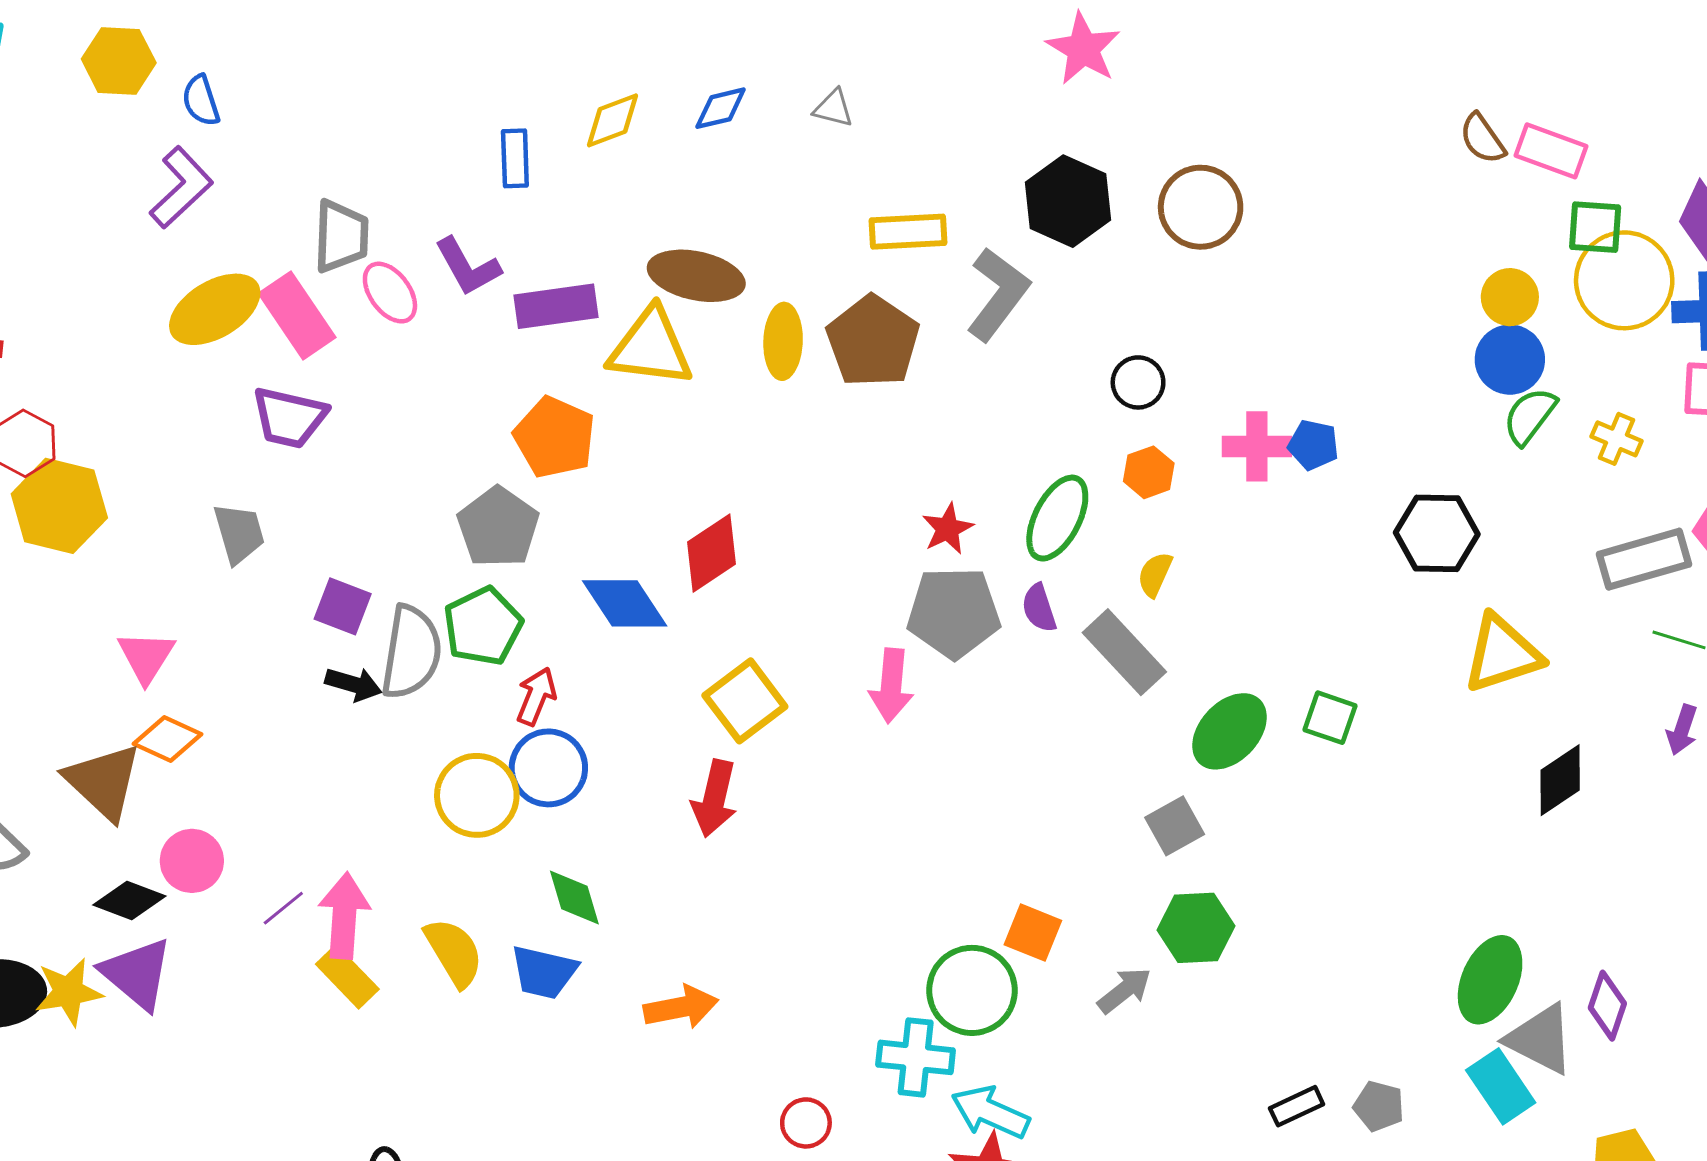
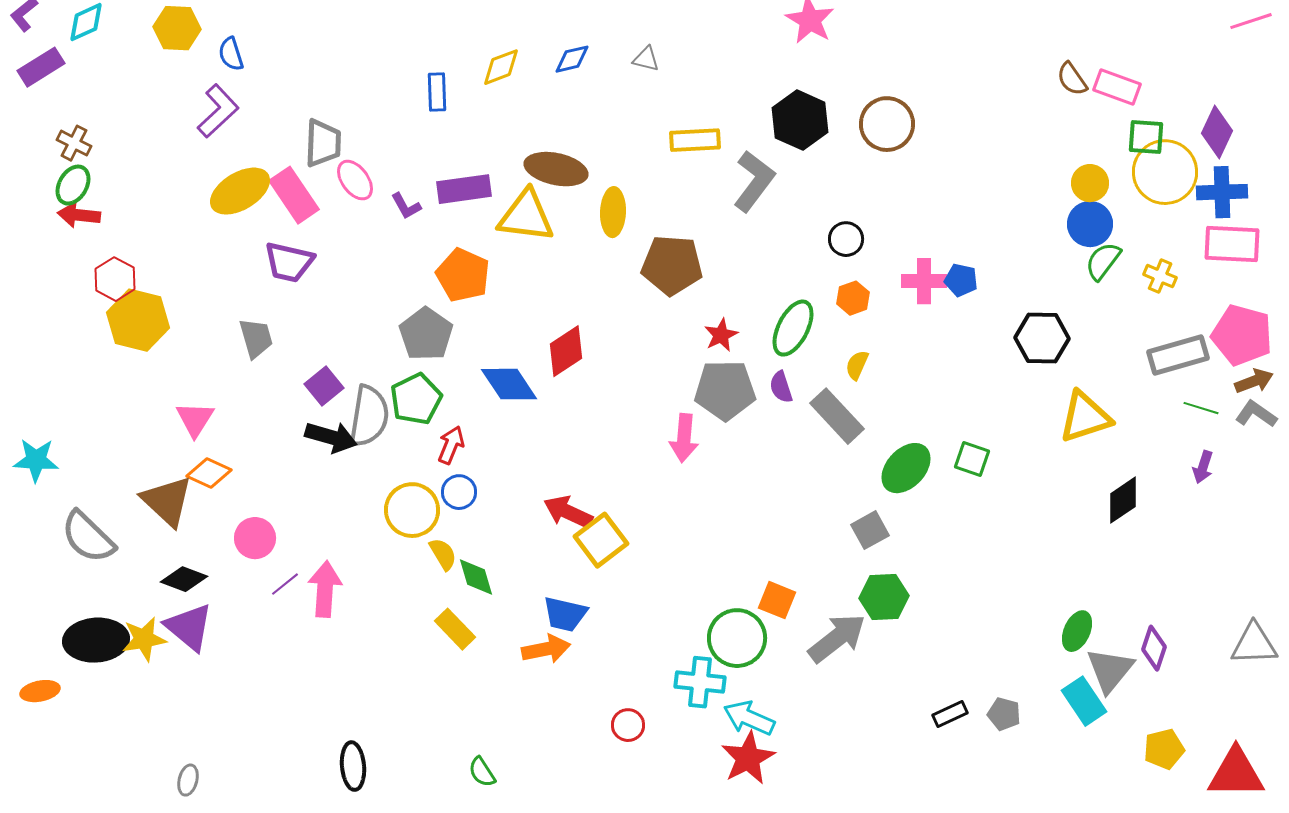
purple L-shape: (468, 267) -> (406, 206), moved, size x0.7
brown pentagon: (873, 341) -> (672, 265), moved, turned -30
purple square: (343, 606) -> (324, 386), turned 30
black arrow: (353, 684) -> (331, 437), size x1.4
yellow square: (745, 701) -> (601, 540), moved
blue circle: (548, 768) -> (459, 492), size x0.7
red arrow: (714, 798) -> (568, 512), turned 102
pink circle: (192, 861) -> (255, 538), moved
yellow semicircle: (454, 952) -> (443, 554), moved, size x0.7
blue trapezoid: (544, 972) -> (565, 614), moved
yellow rectangle: (347, 977) -> (455, 629), moved
green ellipse: (1490, 980) -> (1077, 631), size x0.7
gray arrow: (1124, 990) -> (837, 638), size x1.6
gray triangle: (1540, 1039) -> (1110, 670), turned 42

